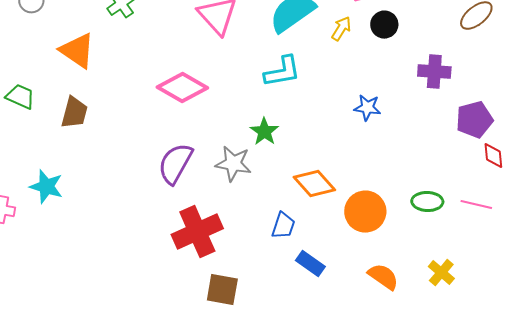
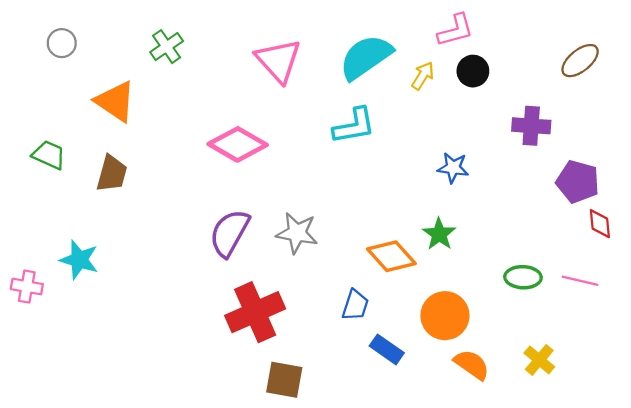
purple pentagon: (474, 120) -> (578, 182), turned 30
green star: (264, 132) -> (439, 234), moved
orange circle: (365, 212) -> (445, 316), moved

